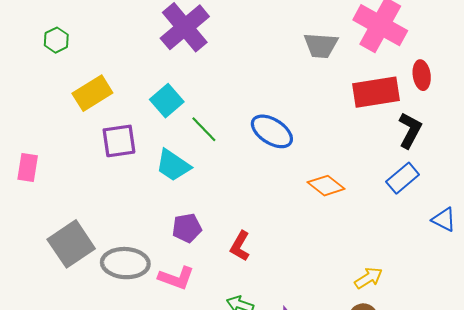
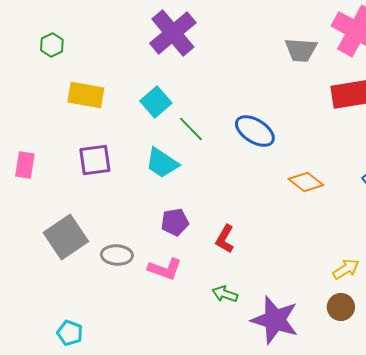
yellow rectangle: (92, 93) -> (86, 95), turned 42
purple square: (119, 141) -> (95, 160), moved
gray ellipse: (125, 263) -> (117, 255), size x0.7

